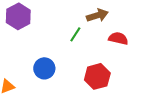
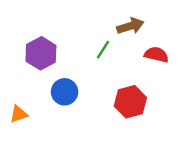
purple hexagon: (18, 16) -> (41, 53), moved

